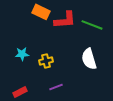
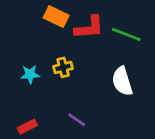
yellow cross: (46, 61) -> (63, 67), moved
purple line: (56, 87) -> (77, 120), turned 56

